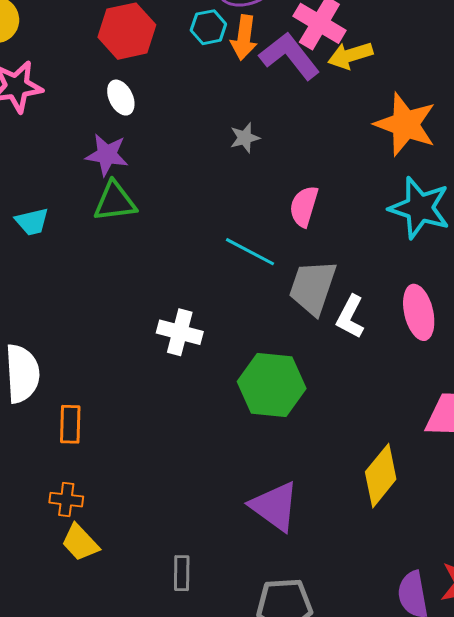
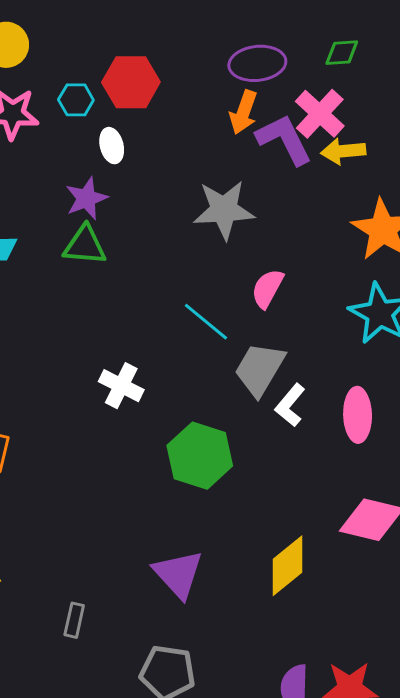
cyan hexagon: (208, 27) -> (76, 100), moved
gray star: (245, 138) -> (224, 210), size x2.0
purple star: (107, 155) -> (86, 198), turned 30

